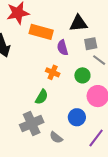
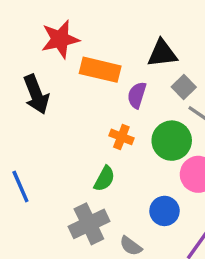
gray square: (91, 44) -> (184, 87), turned -32
purple semicircle: (63, 48) -> (137, 95), turned 35
green circle: (82, 75) -> (172, 141), size x1.5

